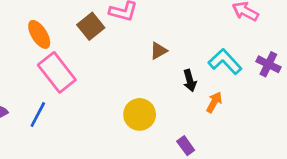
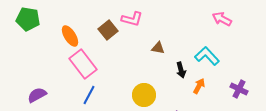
brown triangle: (159, 51) -> (158, 48), turned 40
purple cross: (268, 64) -> (239, 89), moved
blue line: (38, 114) -> (89, 95), moved

